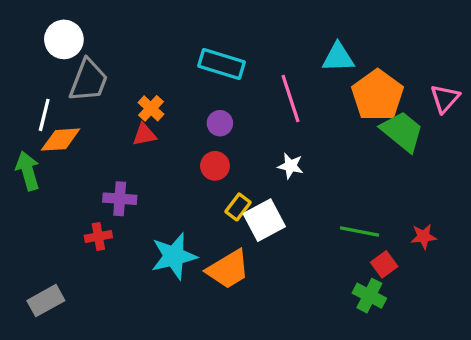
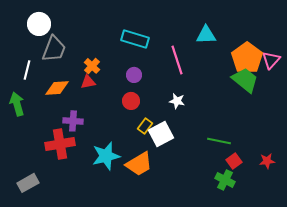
orange pentagon: (378, 95) -> (247, 58), moved
orange diamond: (61, 140) -> (57, 88), moved
red cross: (98, 236) -> (60, 144), size x1.8
red star: (424, 236) -> (267, 161), moved

